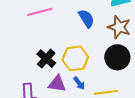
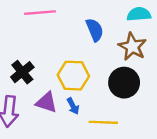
black cross: (46, 59) -> (22, 72), moved

